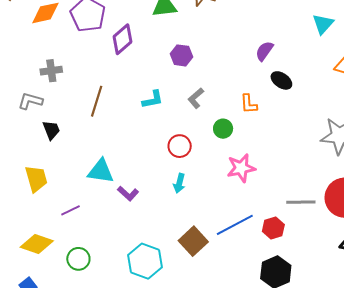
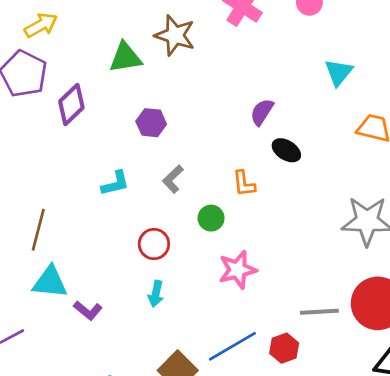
brown line: (97, 101) -> (38, 230), moved

